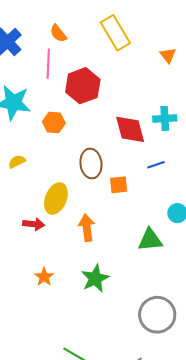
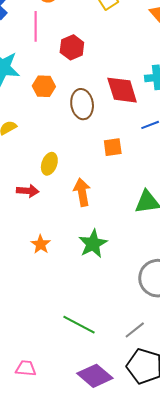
red hexagon: (83, 86) -> (72, 47), size x0.7
brown ellipse: (91, 164) -> (82, 104), moved
yellow ellipse: (56, 199) -> (49, 164), size x0.7

